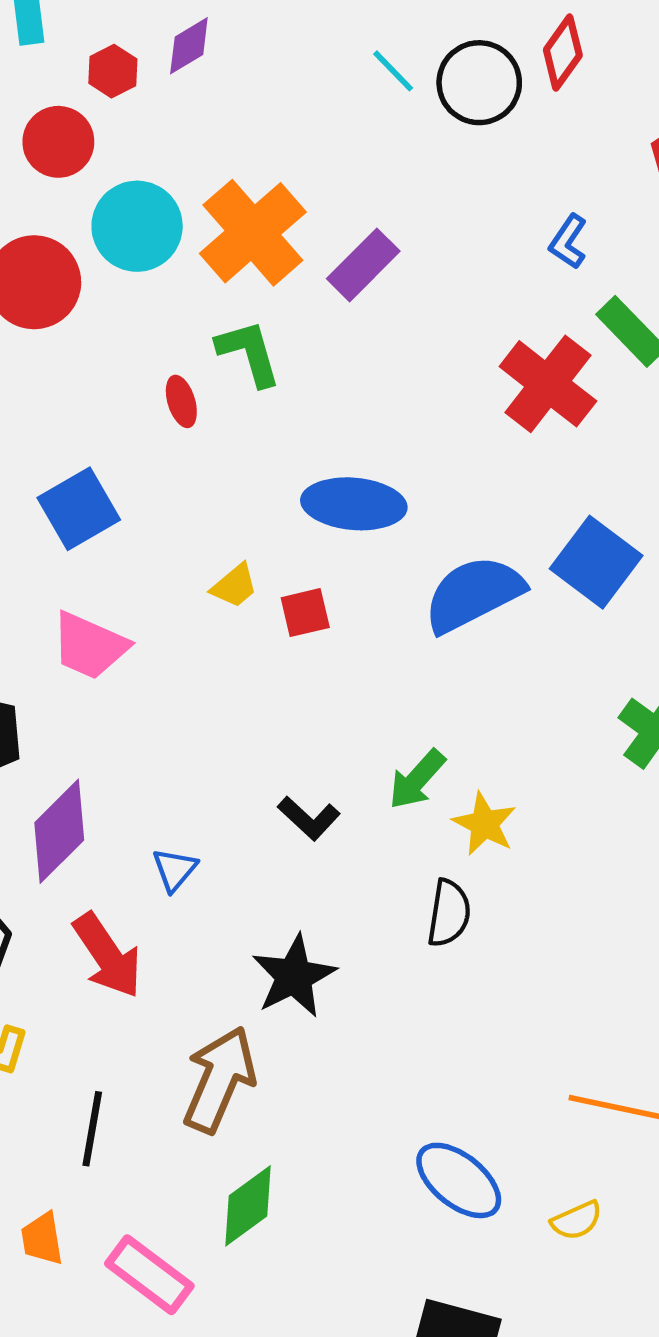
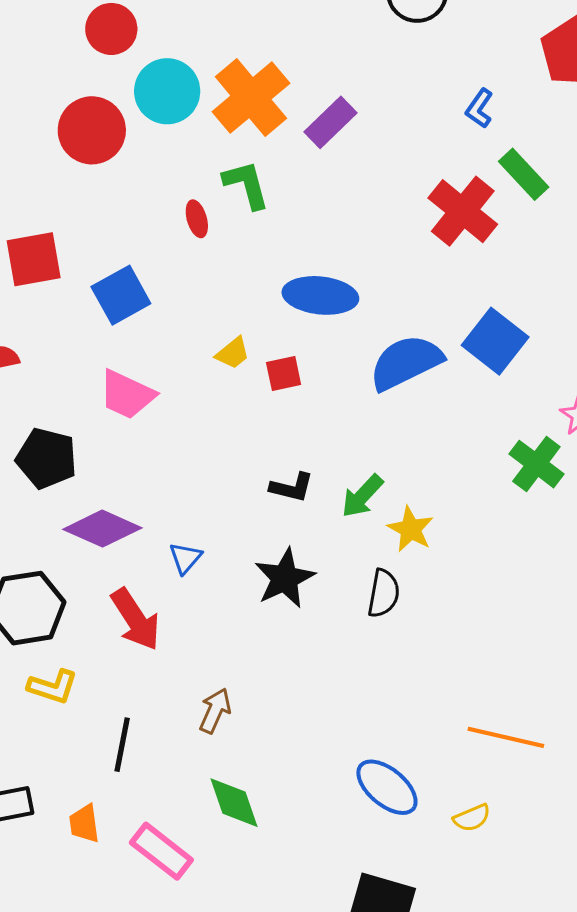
black L-shape: (309, 818) -> (292, 487), moved, turned -30
purple diamond: (59, 831) -> (102, 529), turned 68
black star: (294, 976) -> (285, 578), moved
brown arrow: (219, 1079) -> (215, 711), size x0.6
green diamond: (248, 1206) -> (234, 803), turned -74

